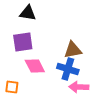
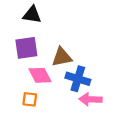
brown triangle: (73, 50) -> (62, 57), moved
orange square: (12, 87) -> (30, 99), moved

